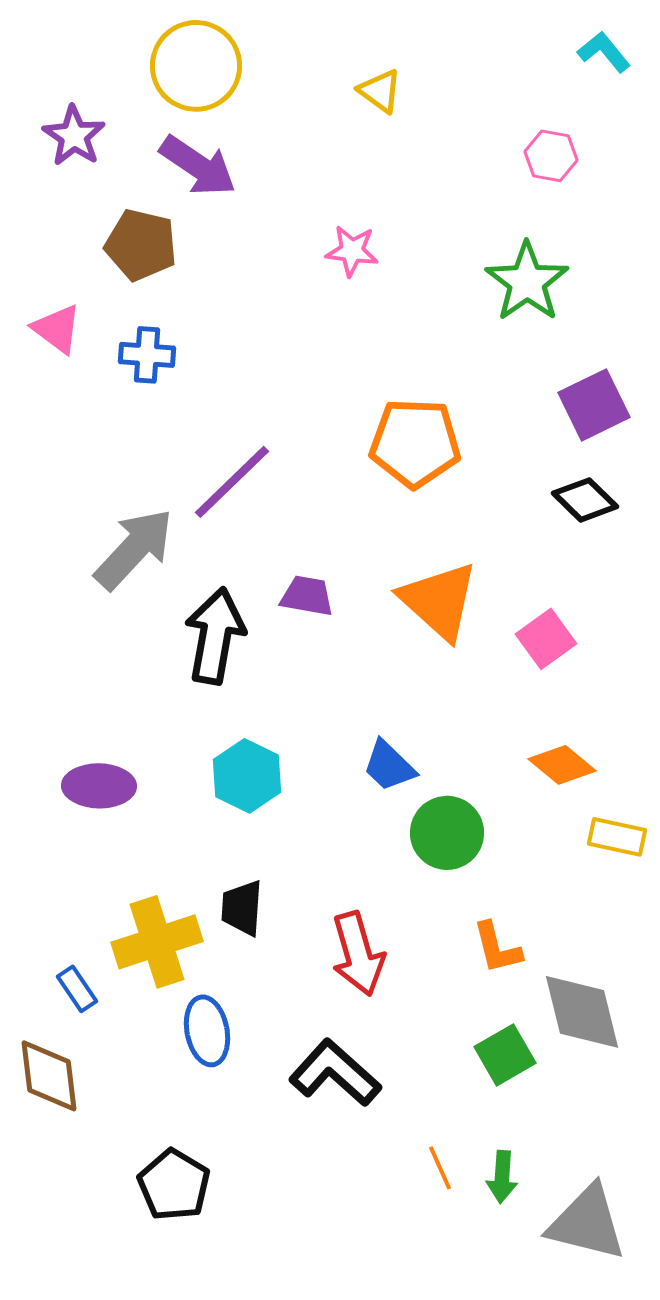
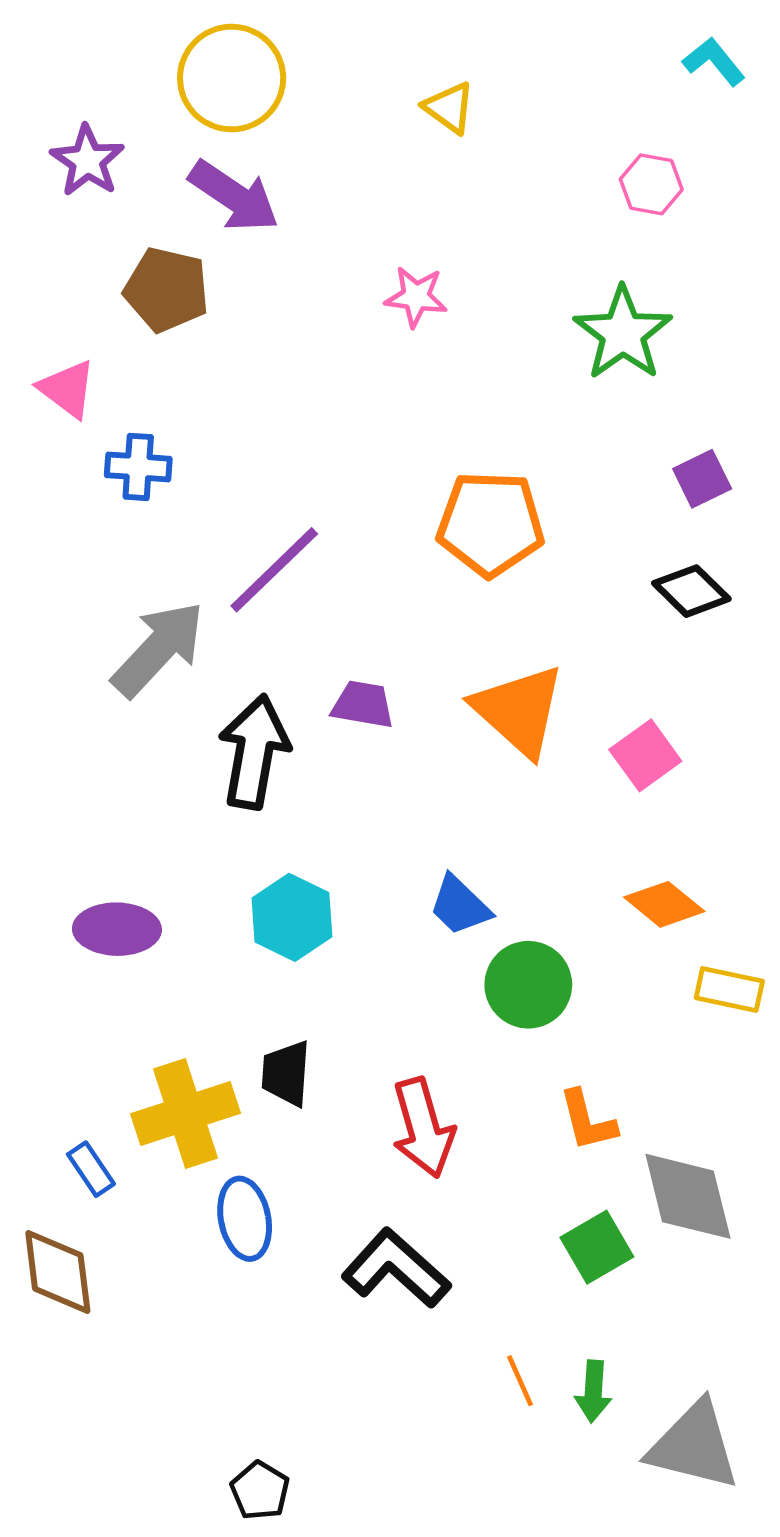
blue cross: (147, 355) -> (138, 467), moved
purple square: (594, 405) -> (702, 479), size x0.7
black pentagon: (174, 1185) -> (260, 1491), moved, size x0.7

